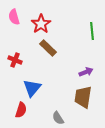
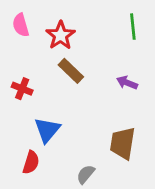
green line: (92, 31) -> (133, 27), moved
purple arrow: (86, 72) -> (127, 83), moved, turned -136
gray semicircle: (58, 118) -> (86, 174), turned 72

